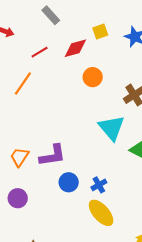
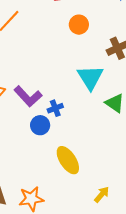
purple L-shape: (53, 155) -> (28, 96), turned 48
blue cross: (99, 185) -> (55, 108), moved

